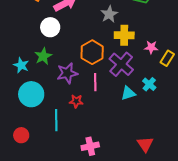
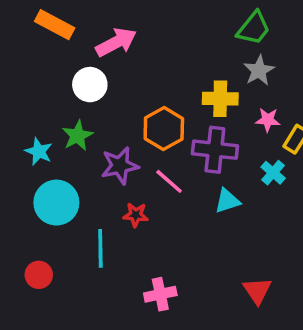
gray star: (109, 14) -> (259, 70), moved
purple cross: (121, 64) -> (215, 150), turned -35
pink line: (95, 82) -> (169, 181), turned -48
cyan cross: (149, 84) -> (273, 173), moved

